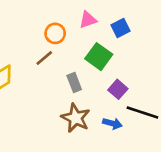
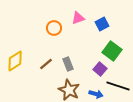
green square: (99, 57) -> (112, 51), moved
brown line: (44, 58) -> (46, 64), moved

